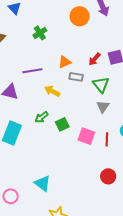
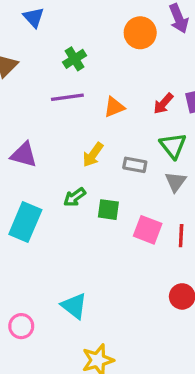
purple line: (32, 71) -> (67, 97), moved
gray rectangle: (76, 77) -> (135, 165), moved
yellow arrow: (52, 91) -> (93, 155), turned -84
green square: (62, 124) -> (108, 210), turned 32

